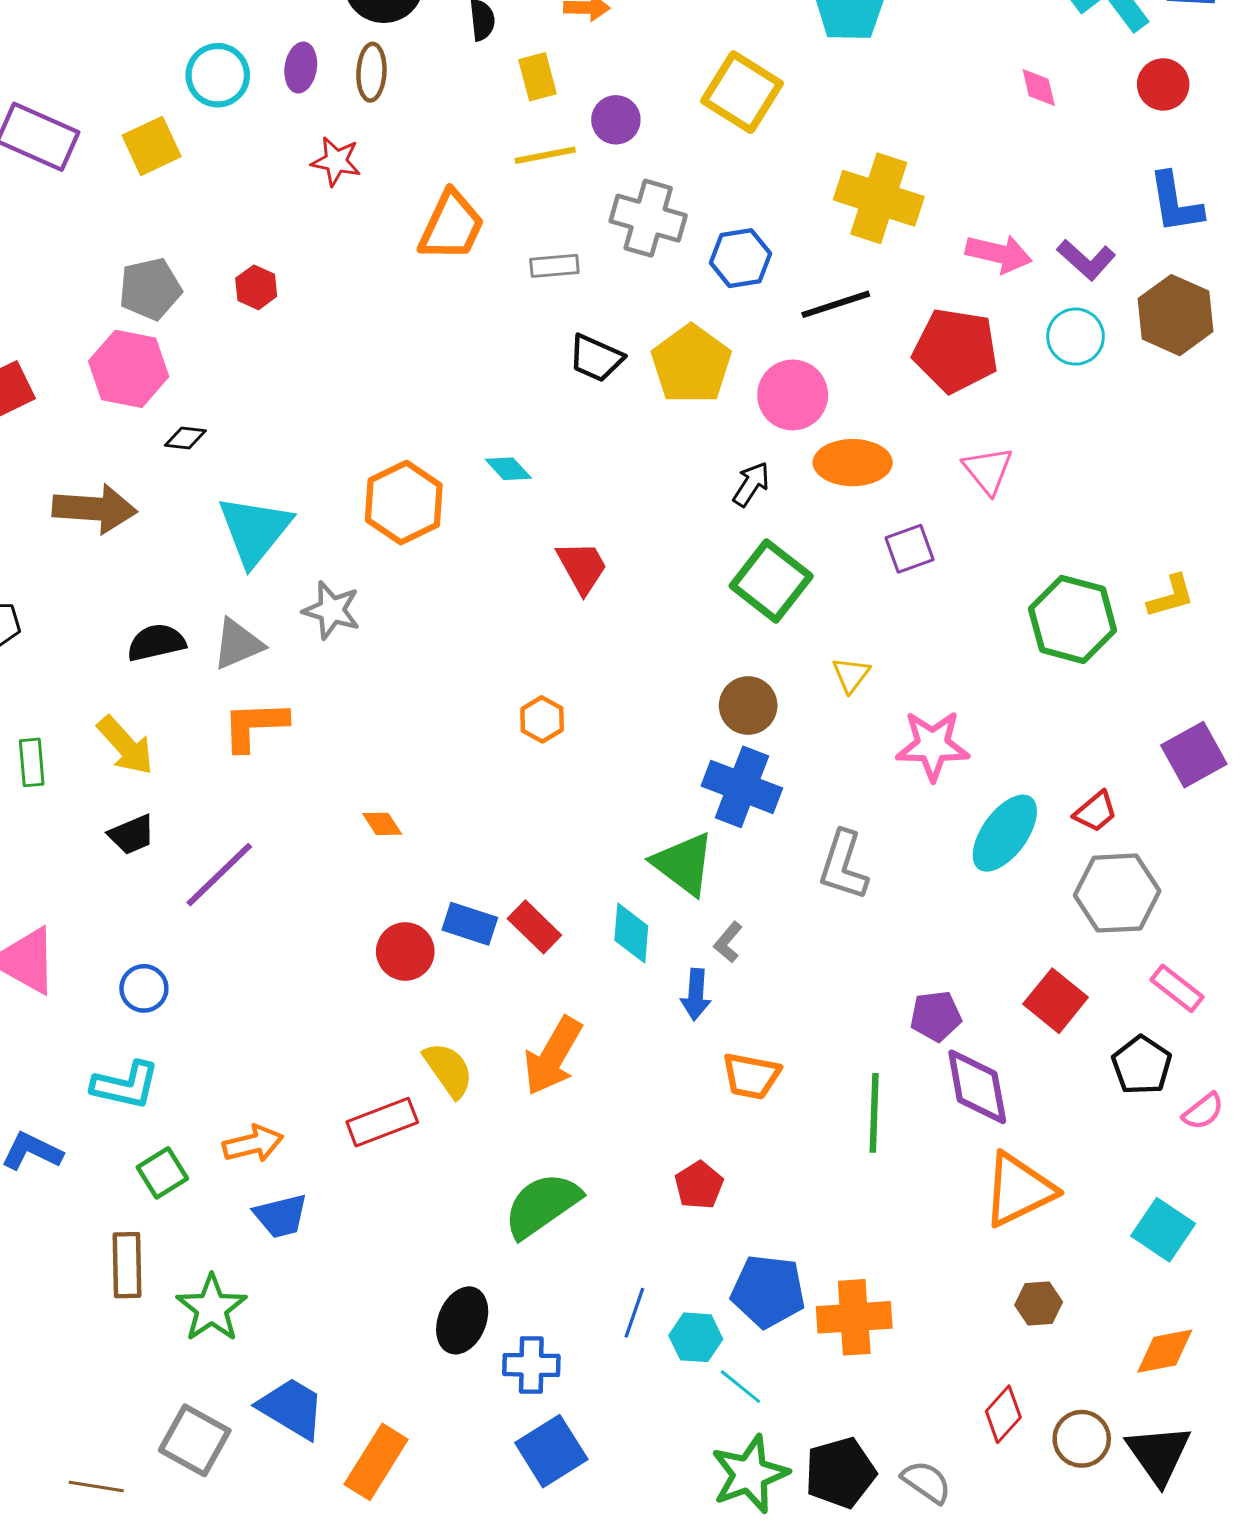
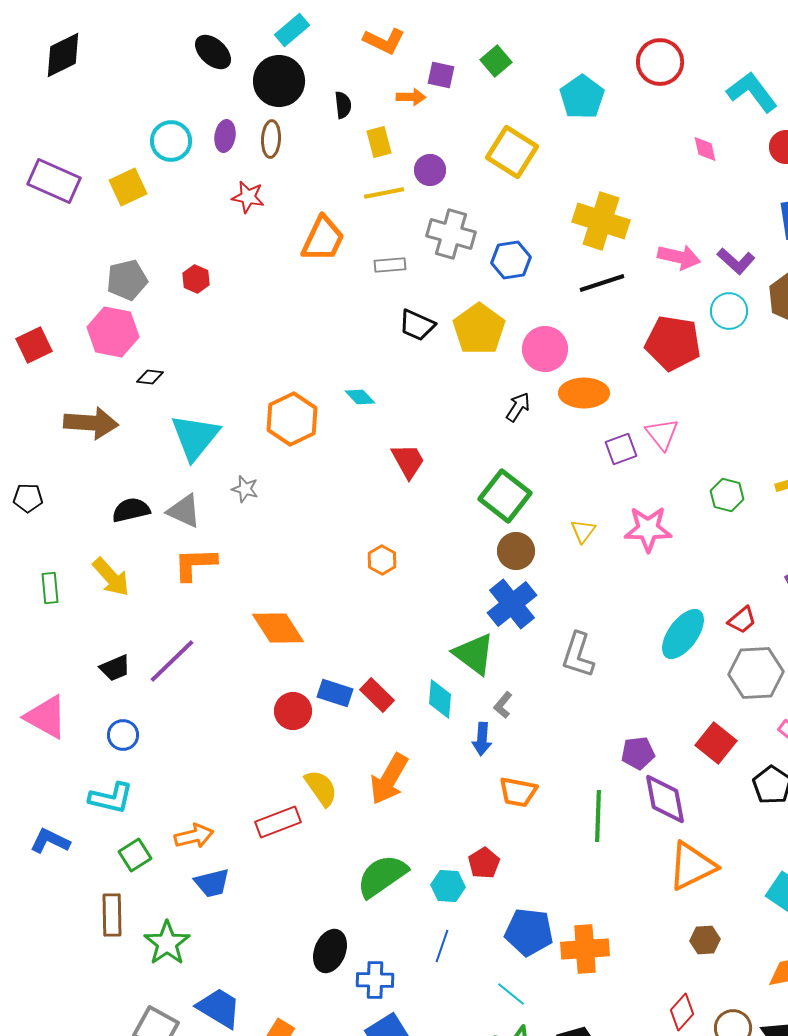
black line: (836, 304) -> (602, 283), moved
red pentagon: (956, 350) -> (673, 343), moved
pink triangle: (988, 470) -> (662, 434), moved
green square: (771, 581) -> (505, 496), moved
gray star: (331, 610) -> (245, 489), size x0.7
green hexagon: (1072, 619) -> (727, 495), size x0.6
gray triangle: (238, 644) -> (184, 511), turned 48
pink star: (933, 745) -> (648, 529), moved
blue cross: (742, 787) -> (512, 604), turned 30
orange diamond: (382, 824) -> (278, 628), size x2.0
black trapezoid: (132, 835) -> (115, 668), moved
cyan hexagon: (696, 1337) -> (448, 886), moved

